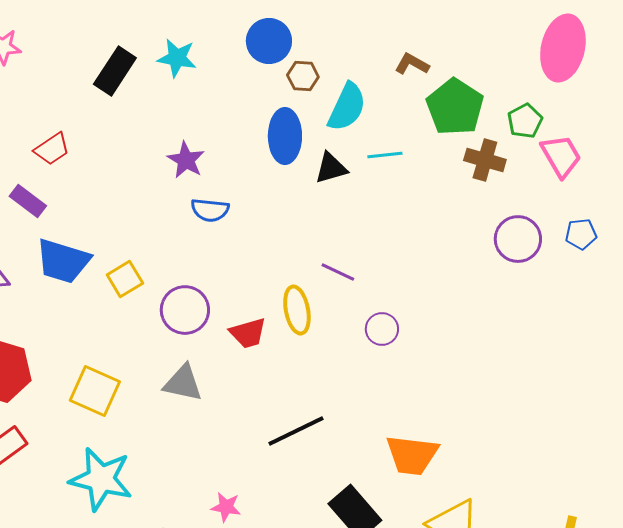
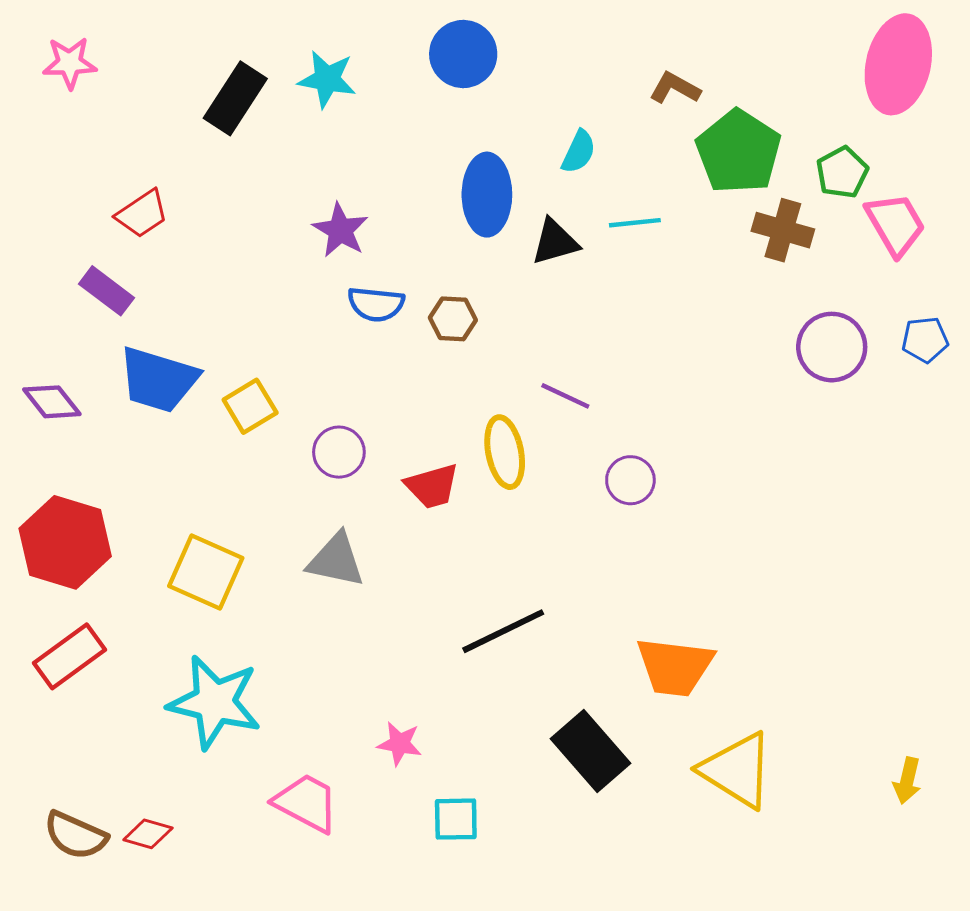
brown hexagon: (303, 76) -> (453, 319), moved
cyan semicircle: (347, 107) -> (579, 152), size x0.6
purple circle: (185, 310) -> (339, 452), size x0.7

